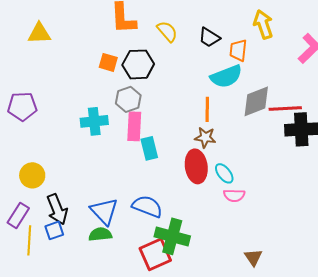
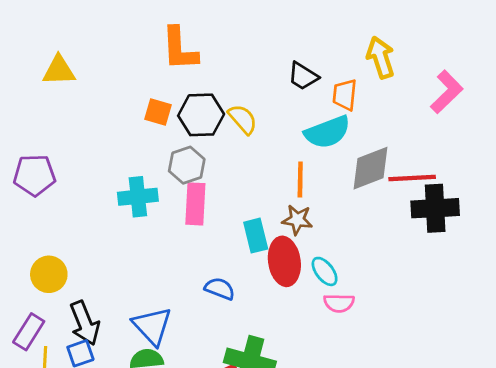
yellow semicircle: (167, 31) -> (243, 119), moved
cyan rectangle: (149, 148) -> (256, 236), moved
blue semicircle: (147, 206) -> (220, 289), moved, size x0.7

